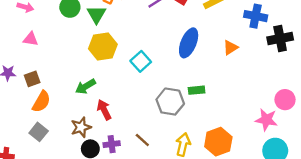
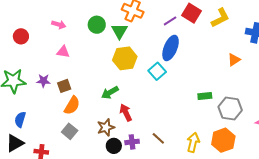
blue ellipse: (189, 43) -> (171, 48), moved
gray hexagon: (170, 102) -> (230, 109), moved

